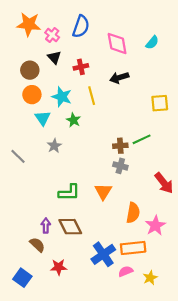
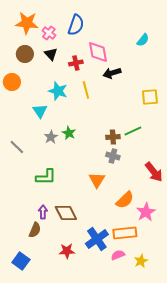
pink diamond: (117, 44) -> (98, 52), moved
brown circle: (30, 70) -> (25, 54), moved
orange circle: (32, 95) -> (12, 82), moved
green star: (73, 120) -> (69, 133), moved
green L-shape: (69, 193) -> (46, 177), moved
orange semicircle: (133, 213) -> (125, 200), turned 36
brown semicircle: (37, 245) -> (35, 230), turned 70
red star: (59, 267) -> (67, 251), moved

